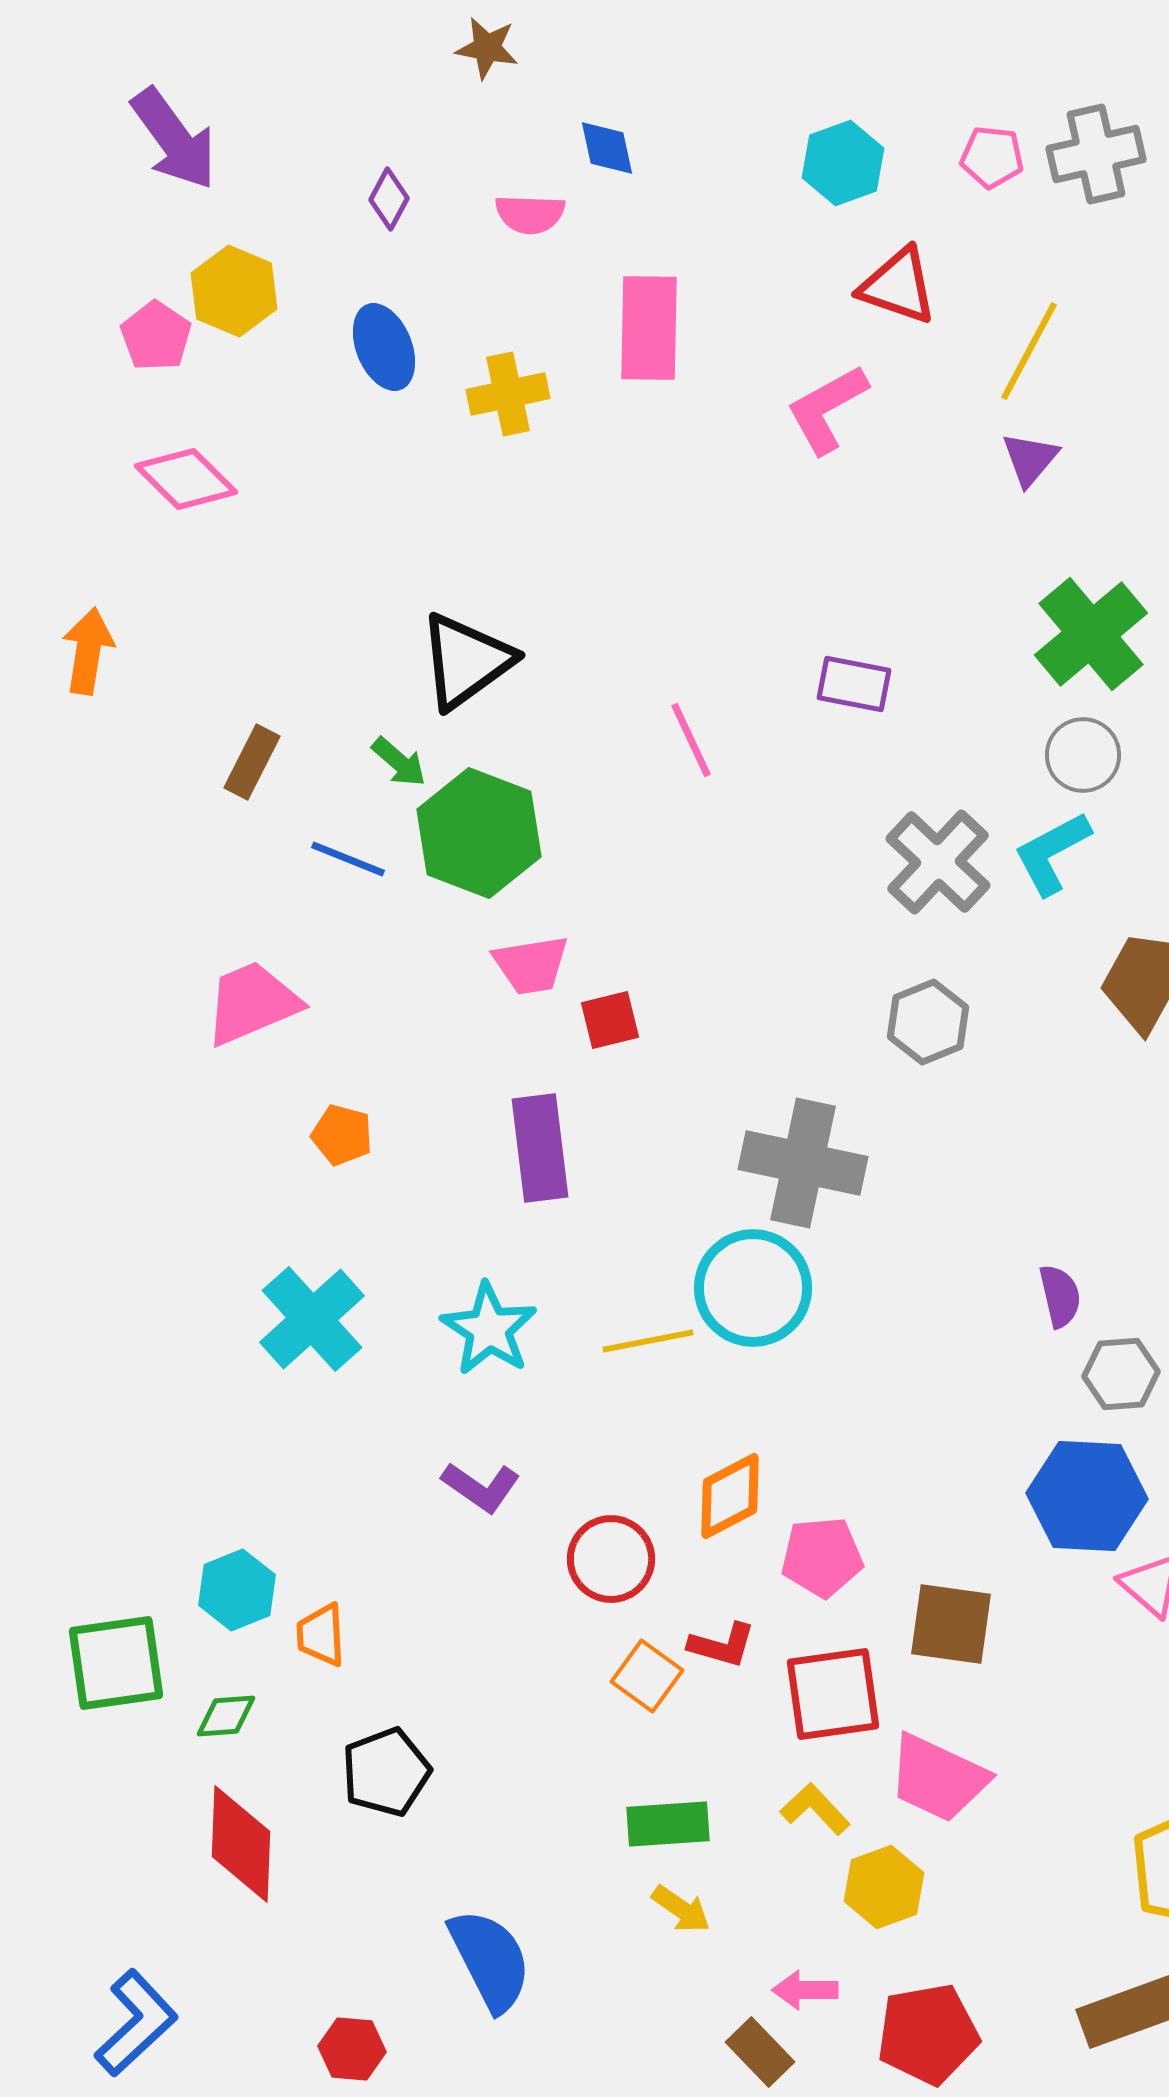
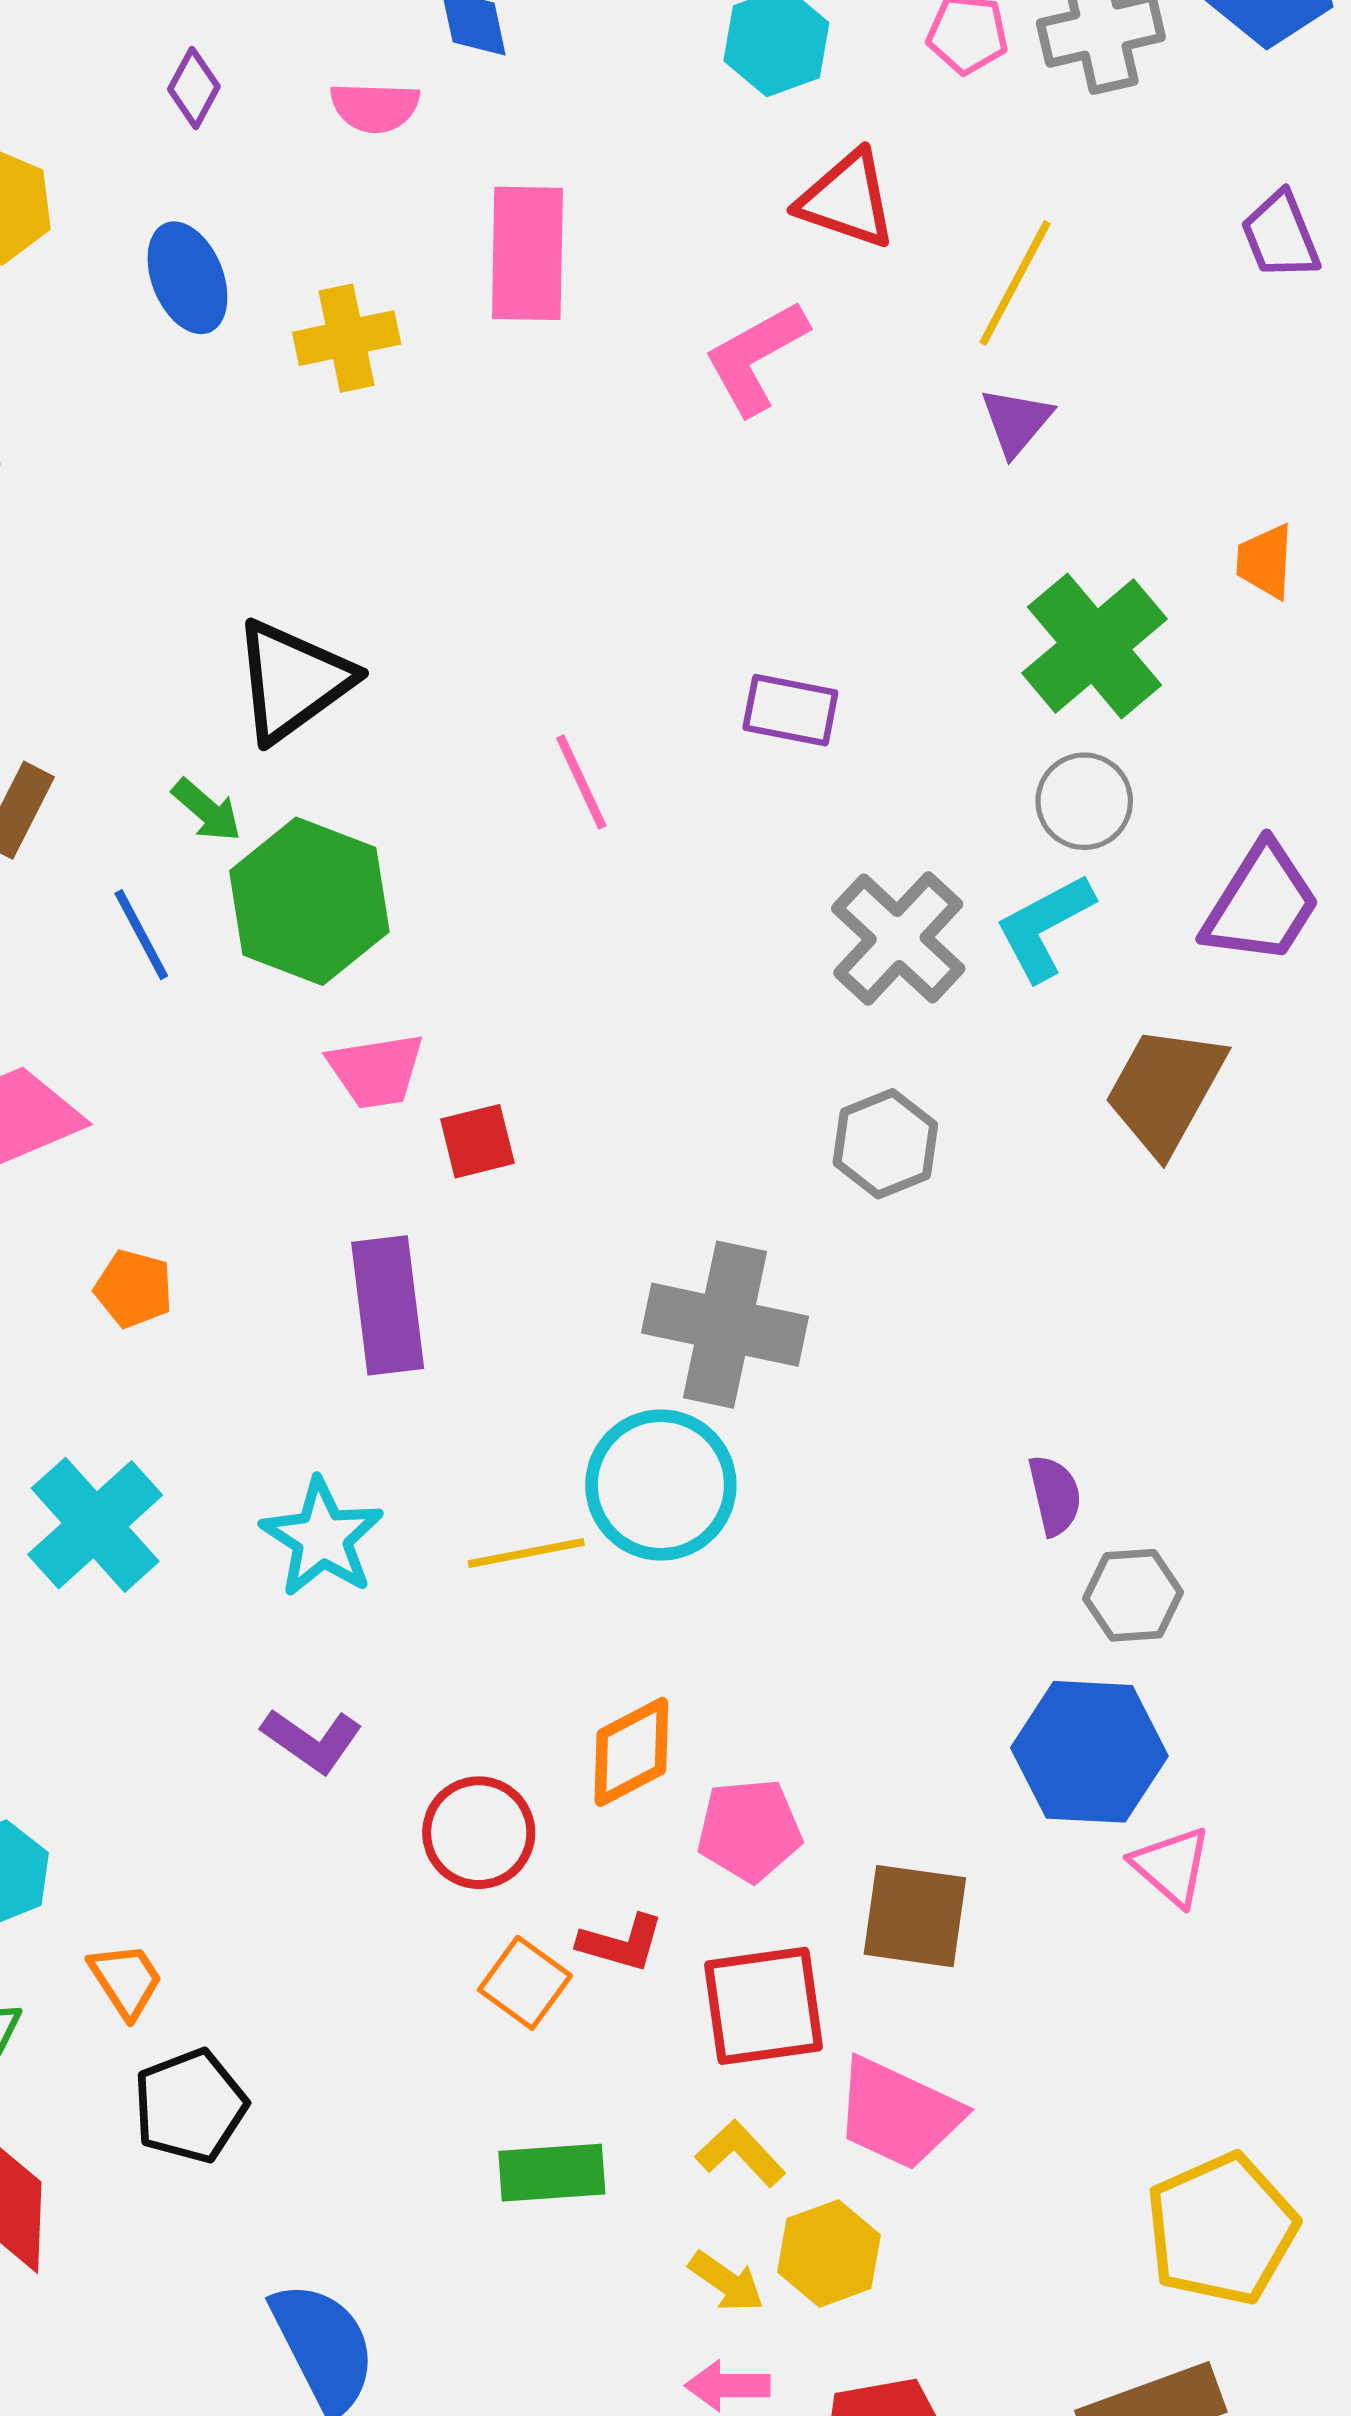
blue line: (348, 859) -> (141, 935), turned 40
orange trapezoid: (321, 1635) -> (126, 1980), moved, turned 150
yellow arrow: (681, 1909) -> (726, 2282), moved

